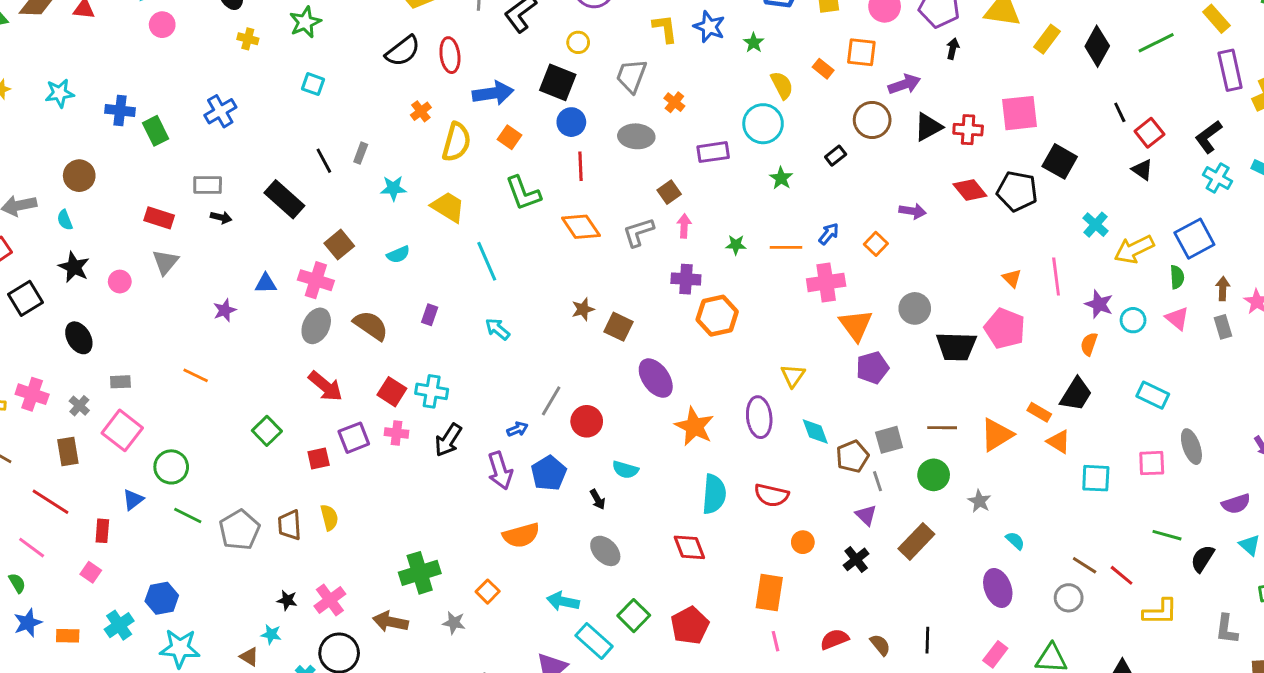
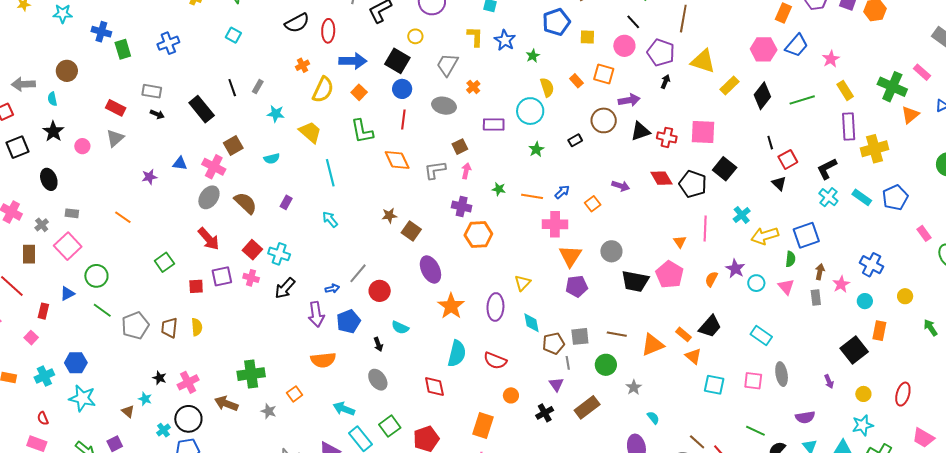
pink line: (1056, 276) -> (705, 228), moved
orange semicircle: (1089, 344) -> (711, 279), moved

